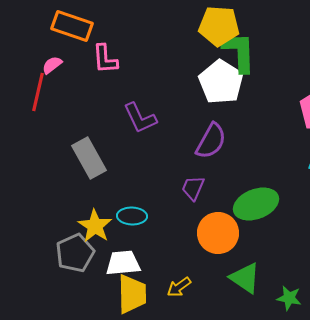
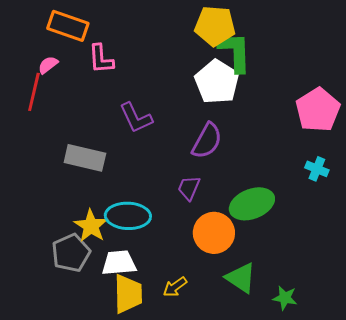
gray rectangle: (89, 158) -> (85, 158), turned -48
cyan ellipse: (132, 216) -> (128, 216), size x1.5

